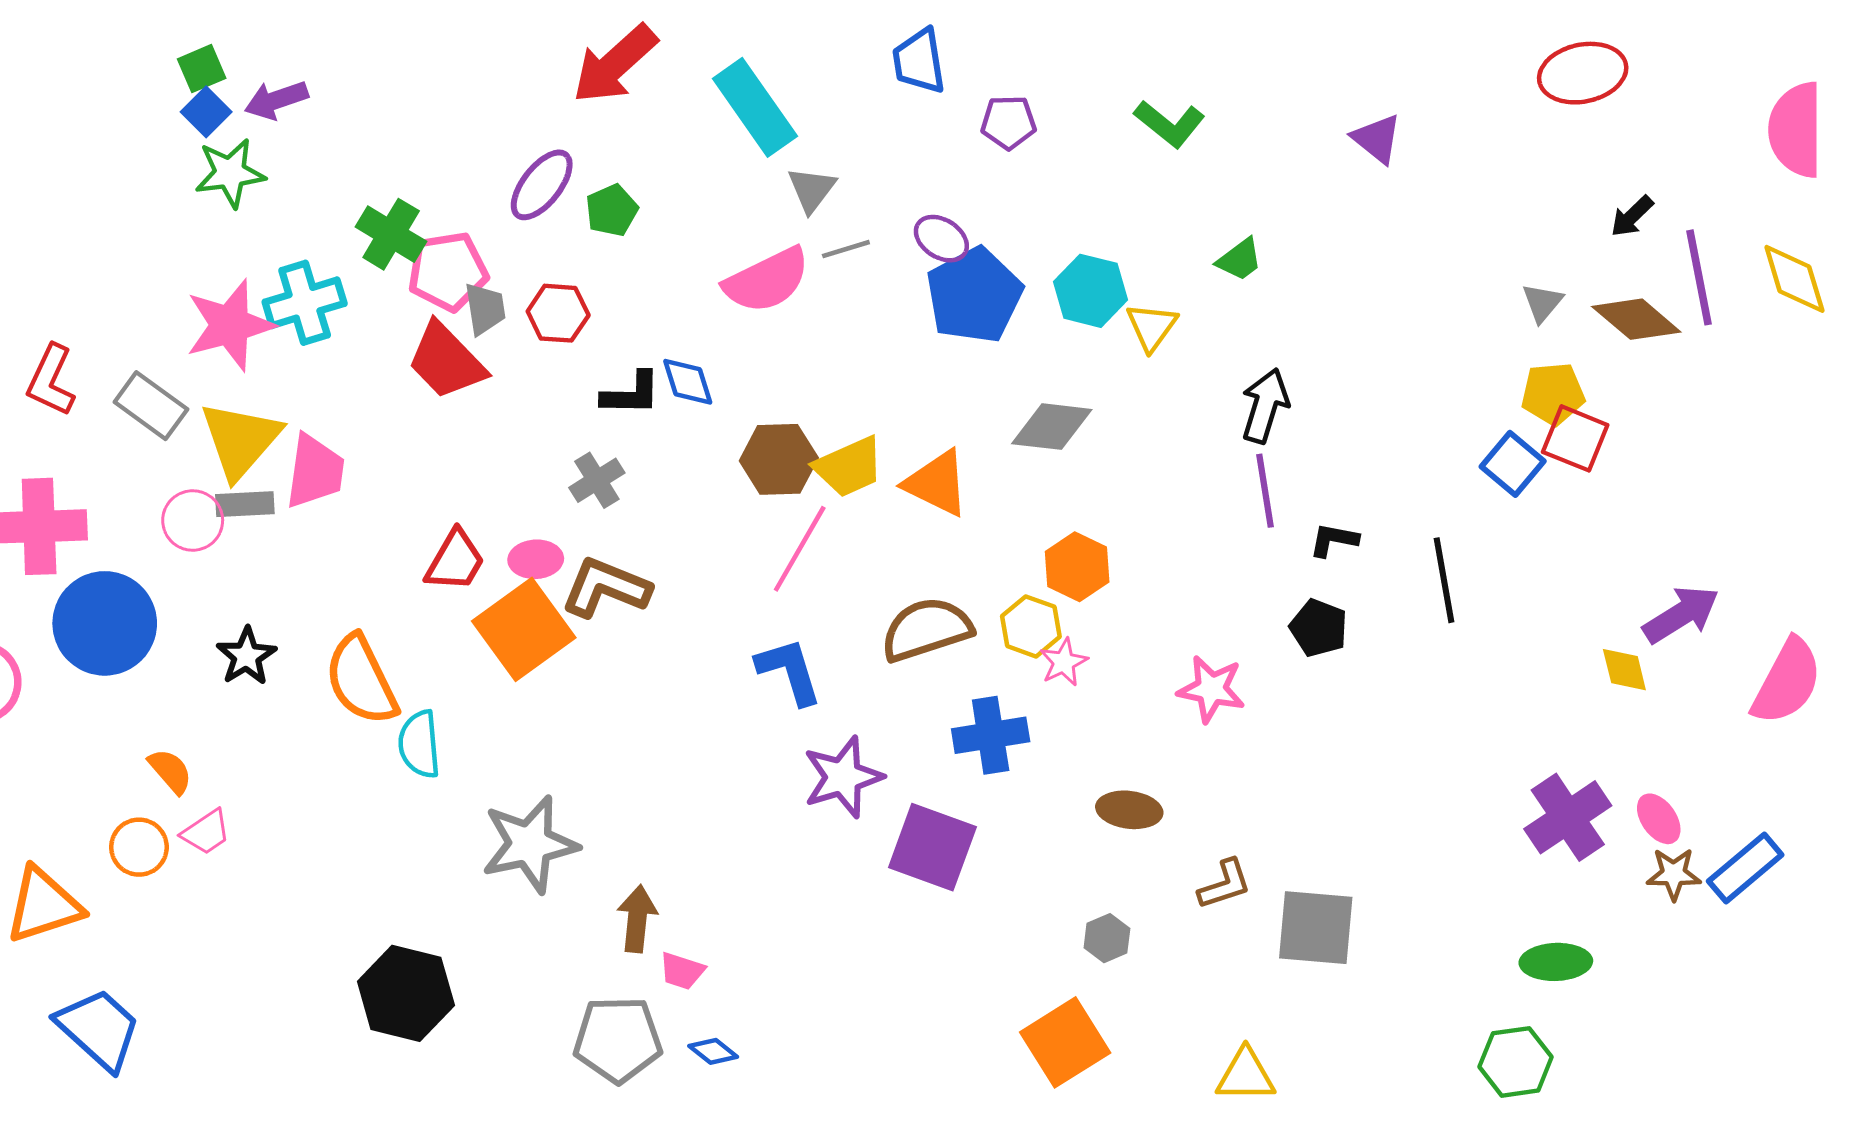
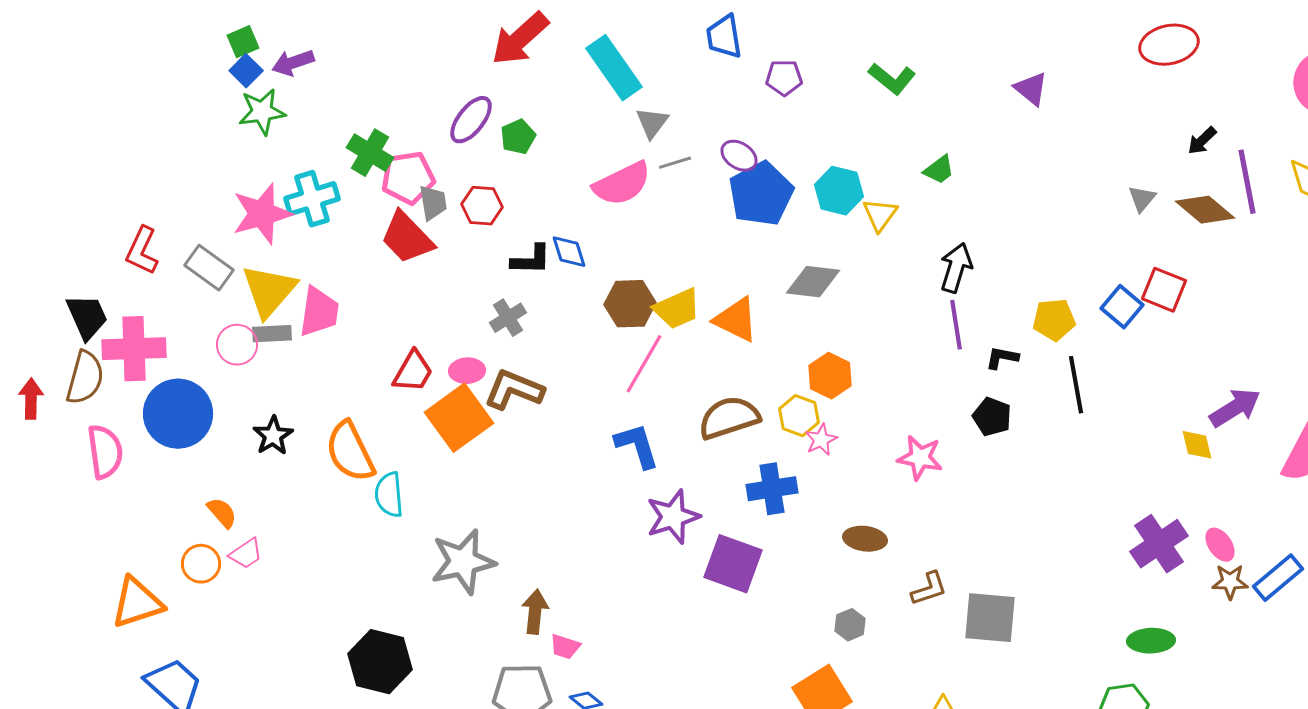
yellow pentagon: (1553, 394) -> (1054, 320), moved

